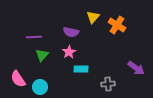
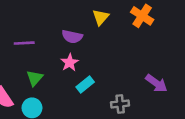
orange cross: (117, 25) -> (142, 16), moved
green triangle: (42, 55) -> (35, 78), moved
cyan rectangle: (81, 69) -> (85, 85), turned -40

